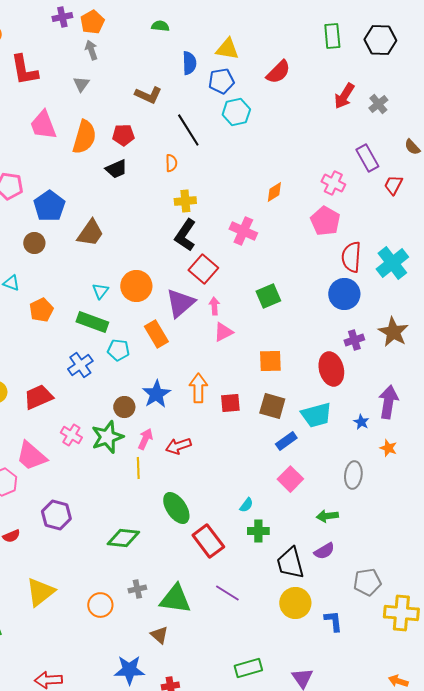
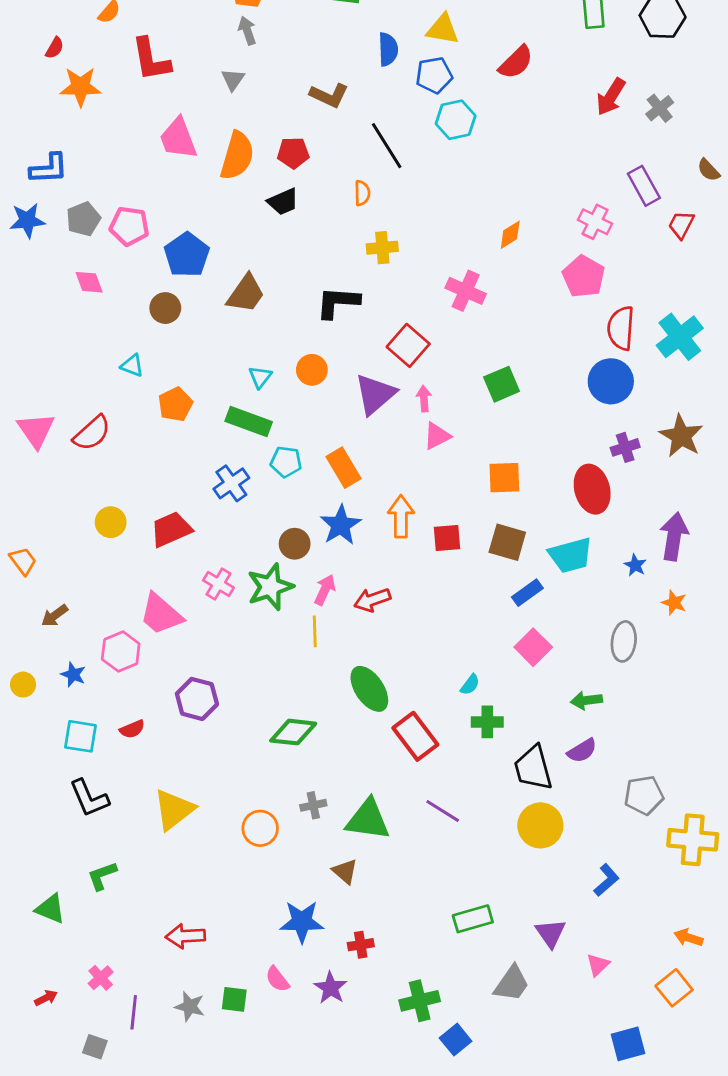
black L-shape: (185, 235) -> (338, 302), moved, turned 60
orange circle: (136, 286) -> (312, 370), size x0.7
orange rectangle: (156, 334) -> (343, 468), moved
blue L-shape: (333, 621) -> (606, 880), moved, turned 55

